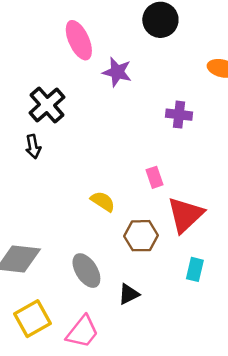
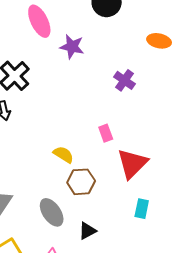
purple cross: (179, 115) -> (124, 80), turned 30
brown hexagon: (141, 236) -> (81, 182), moved

